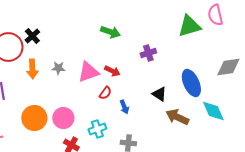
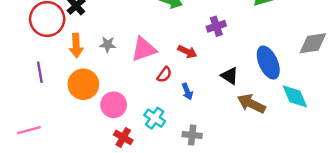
red arrow: (112, 71) -> (187, 52), moved
orange circle: (34, 118) -> (83, 84), moved
cyan cross: (97, 129) -> (155, 118), turned -36

